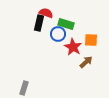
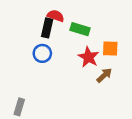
blue circle: (58, 34) -> (42, 53), moved
gray rectangle: (24, 88) -> (19, 107), moved

